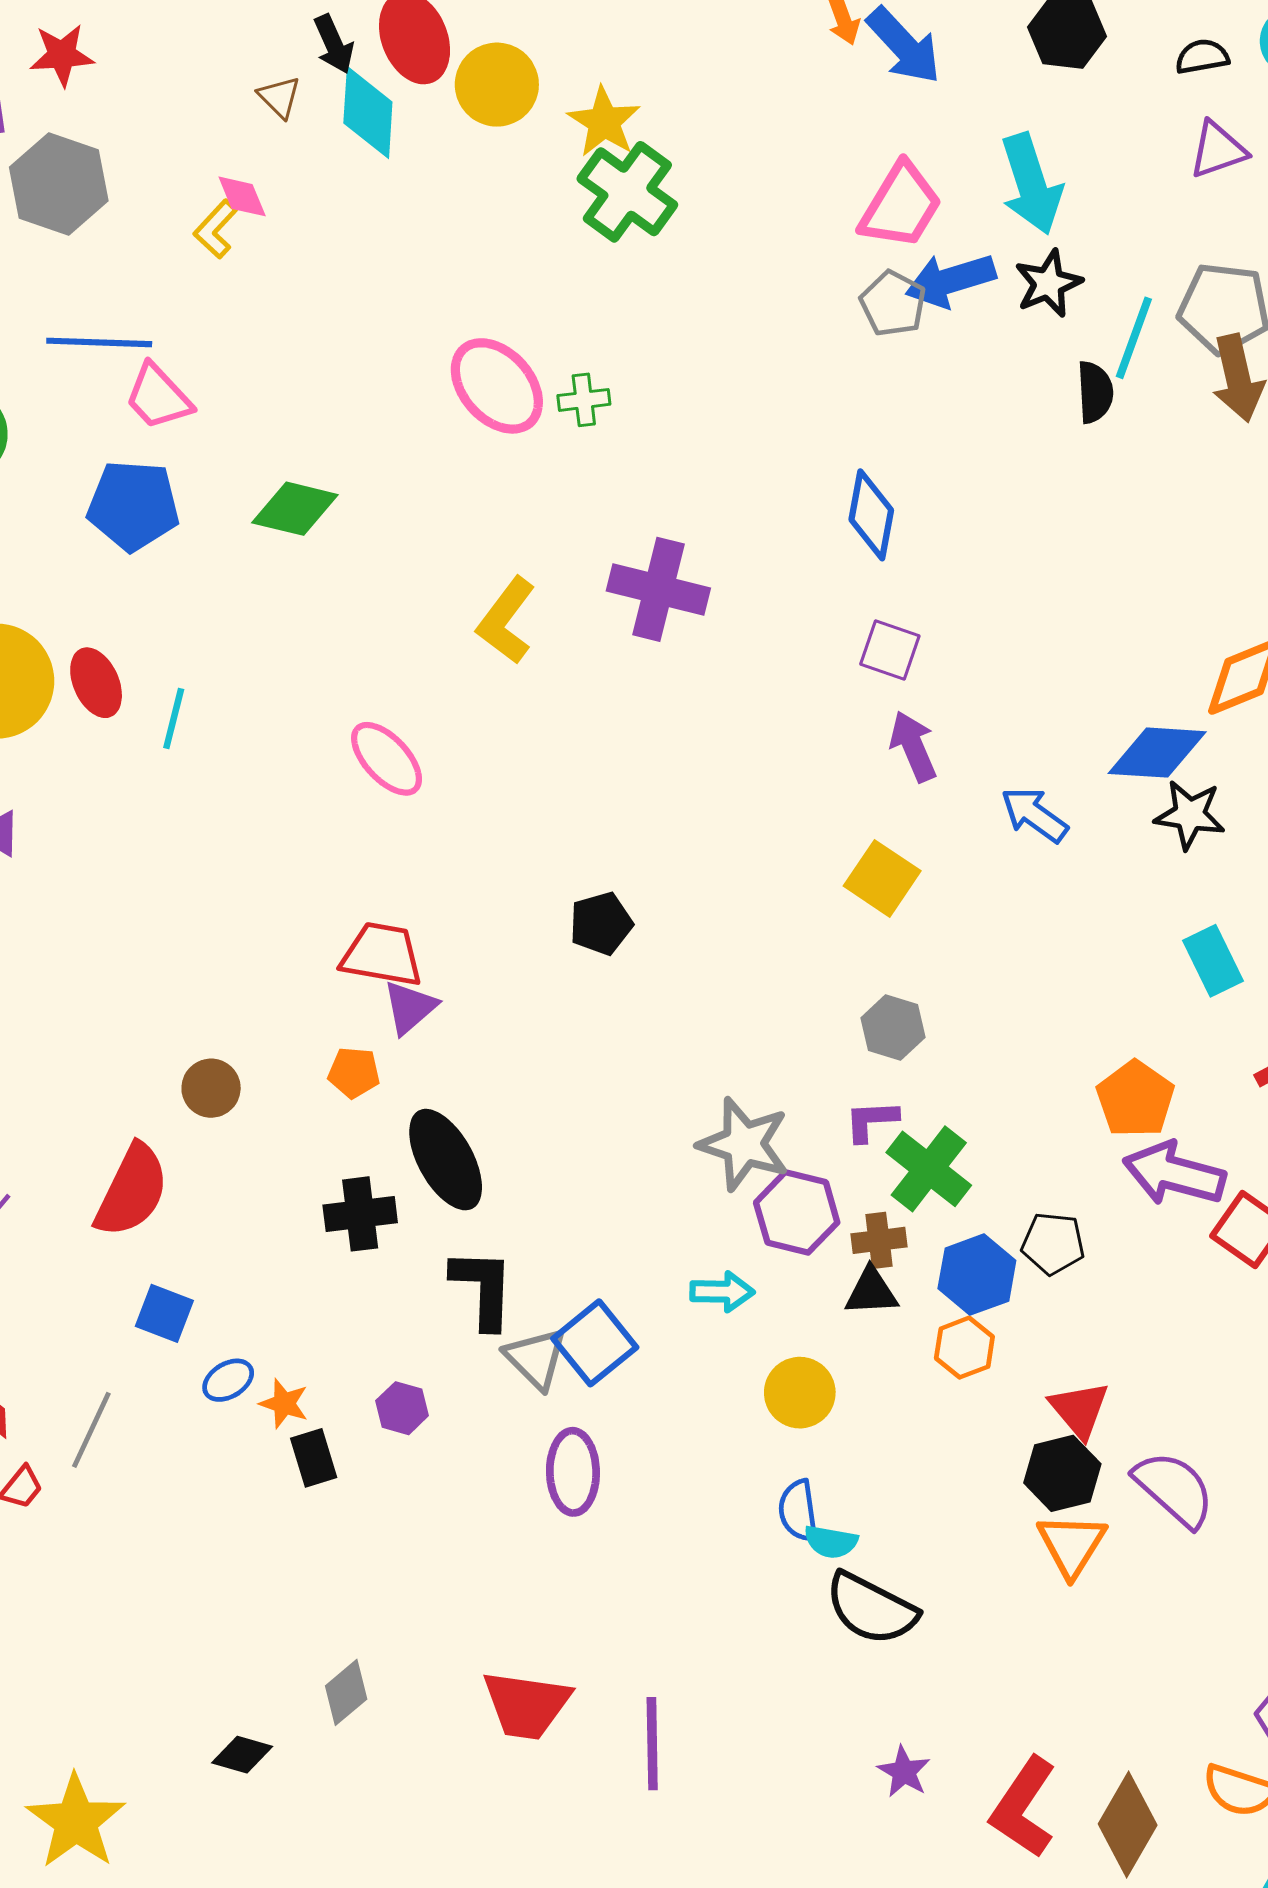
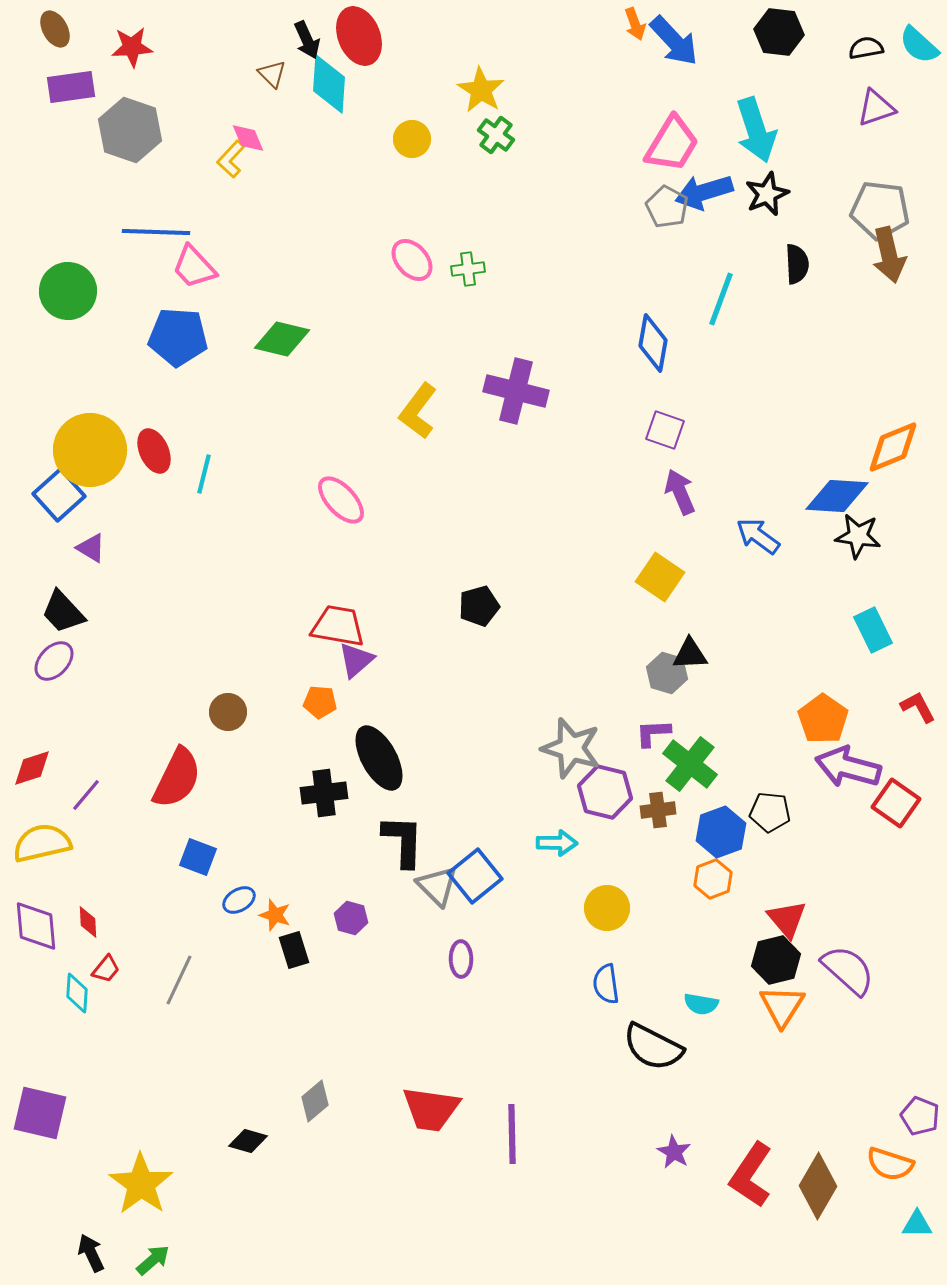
yellow circle: (497, 85) -> (412, 139), moved, size x0.7
green cross: (627, 192) -> (496, 135), size x0.6
cyan line: (1134, 338) -> (721, 299), moved
pink ellipse: (497, 386) -> (412, 260), size x0.7
black triangle: (871, 1292) -> (690, 654), moved
gray line: (91, 1430) -> (179, 980), moved
purple ellipse: (573, 1472) -> (461, 959), size x0.7
cyan semicircle: (831, 1542) -> (701, 1004), moved

